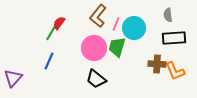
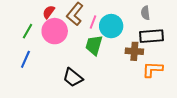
red semicircle: (59, 23) -> (49, 12), moved
pink circle: (94, 48) -> (55, 31), moved
brown cross: (157, 64) -> (134, 51), moved
orange L-shape: (175, 71) -> (153, 69), turned 115

